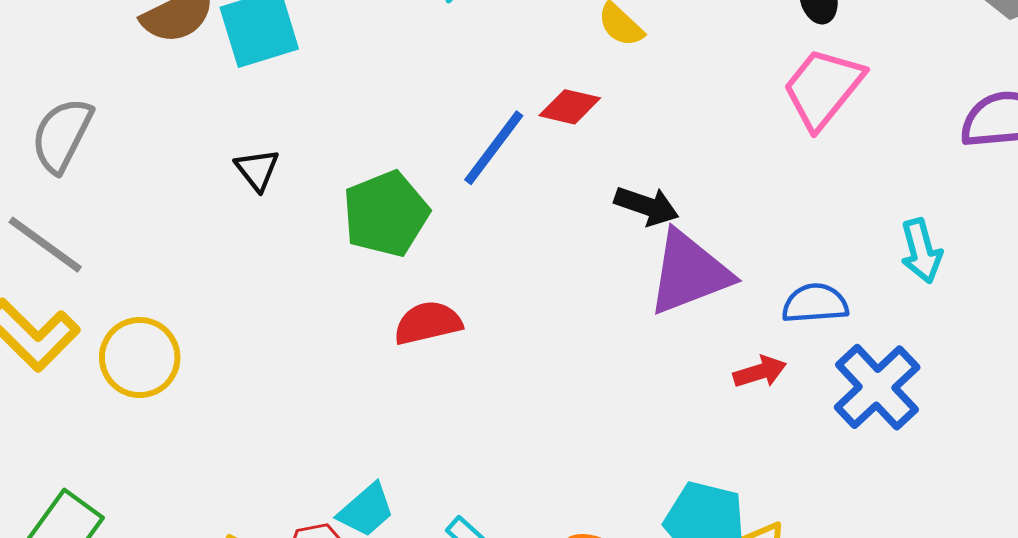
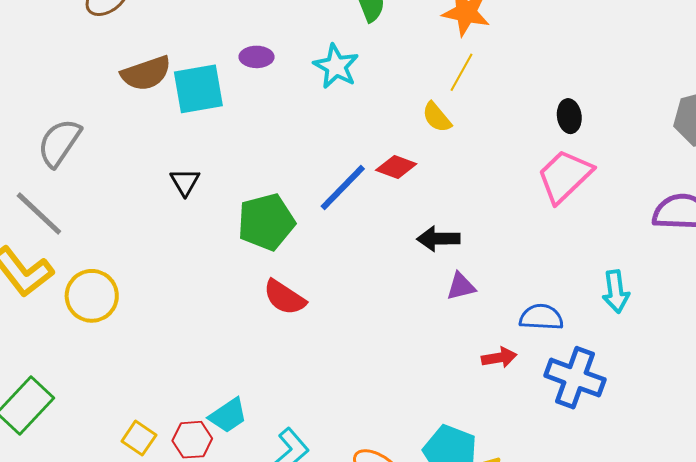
black arrow: (646, 206) -> (438, 239), turned 153
purple triangle: (689, 273) -> (461, 286), size x0.5
red semicircle: (428, 323) -> (284, 297), turned -141
blue cross: (877, 387) -> (575, 378), turned -34

